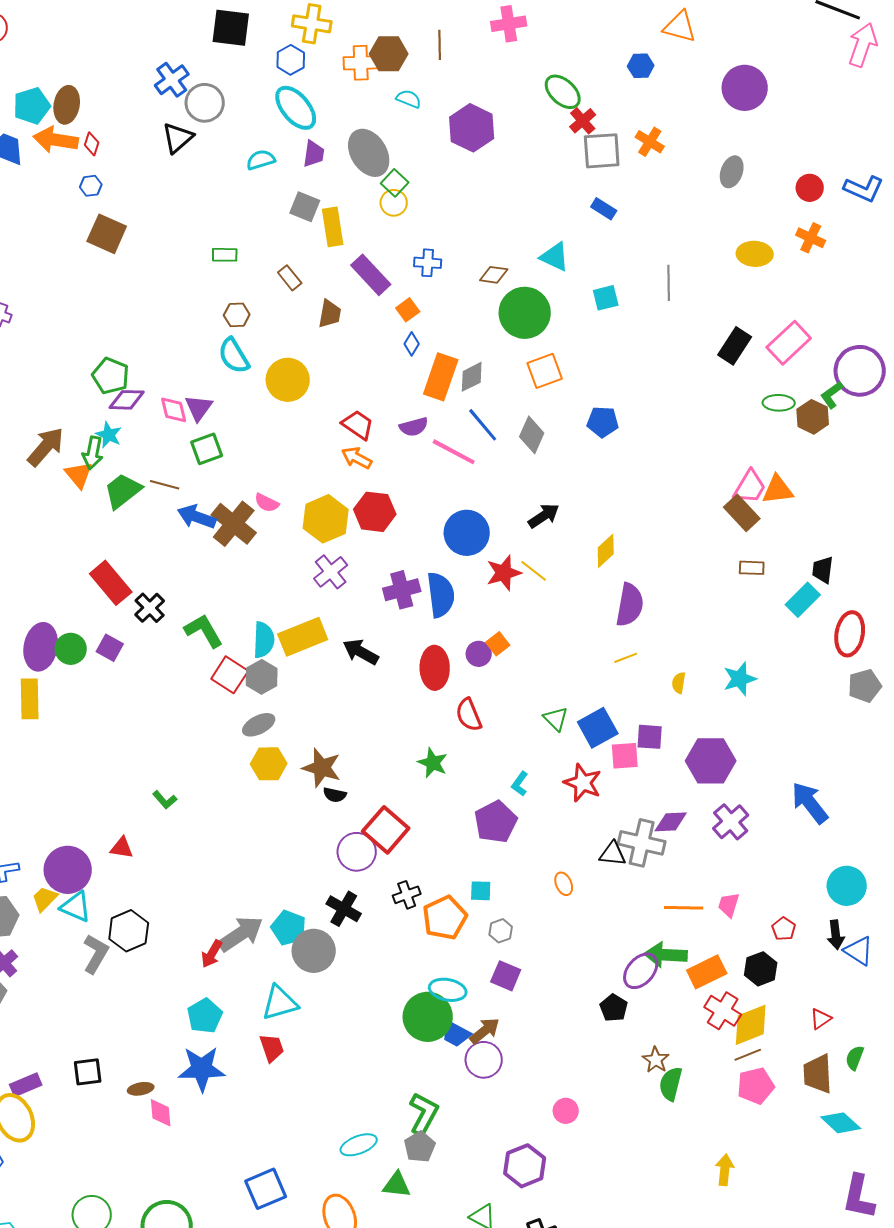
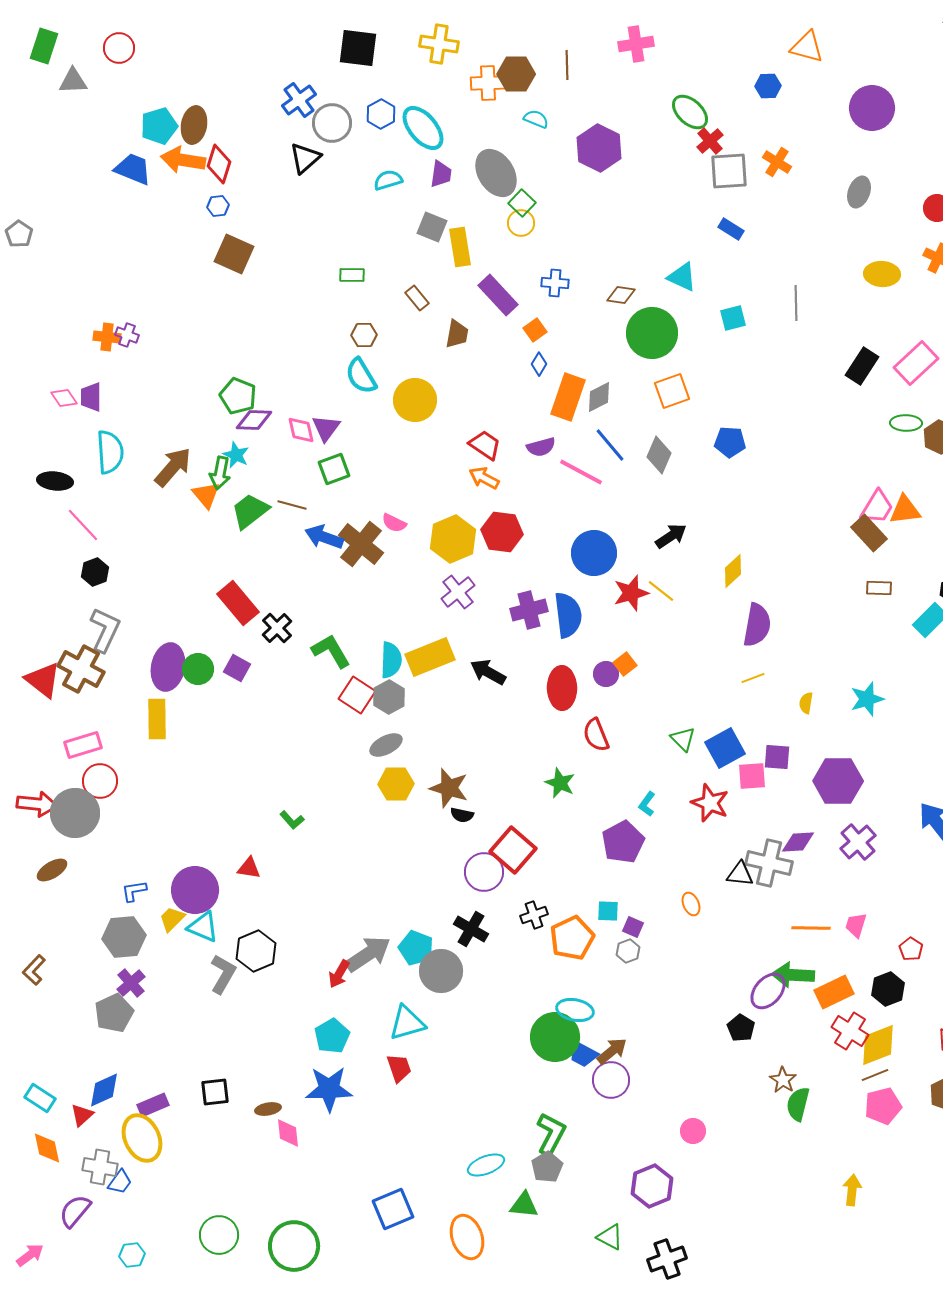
blue hexagon: (291, 60) -> (381, 114), moved
red diamond: (92, 144) -> (219, 164), size x1.6
purple square: (506, 976) -> (633, 927), moved, size x0.7

